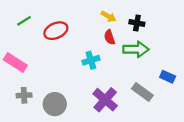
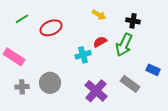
black cross: (137, 23) -> (133, 21), moved
red semicircle: (110, 37) -> (100, 42), moved, turned 80
green arrow: (136, 49) -> (124, 45), turned 115
gray circle: (55, 104) -> (50, 83), moved

